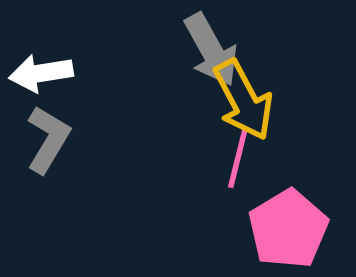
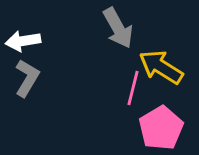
yellow arrow: (243, 100) -> (161, 67), moved, turned 150

